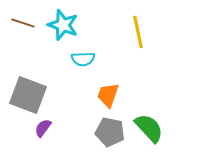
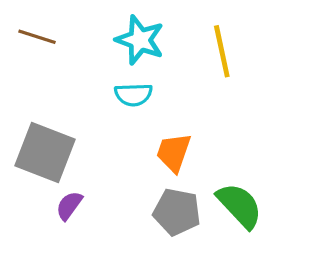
cyan star: (63, 25) -> (140, 40), moved

